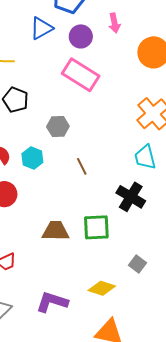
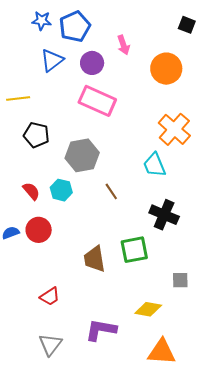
gray hexagon: (58, 127) -> (82, 155), size x1.5
cyan trapezoid: (145, 157) -> (154, 165), moved
brown trapezoid: (56, 231) -> (95, 259), turned -92
gray square: (138, 264) -> (180, 280), turned -30

